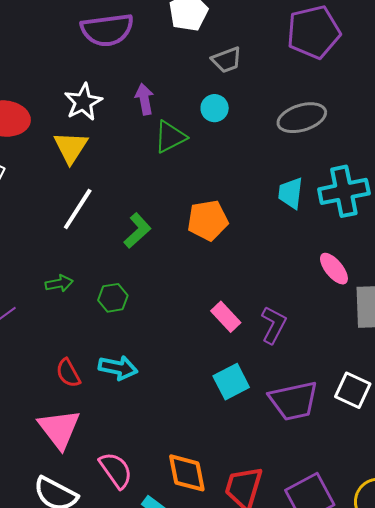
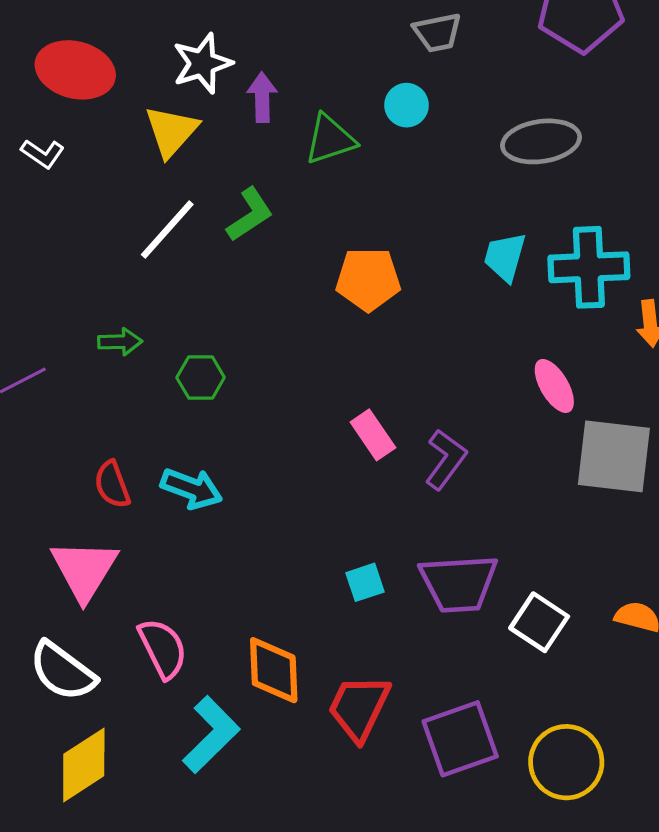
purple arrow: (144, 99) -> (262, 97), moved
green L-shape: (137, 231) -> (250, 215), moved
cyan square: (231, 382) -> (365, 582), moved, size x0.7
white square: (353, 390) -> (539, 622), moved

